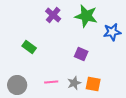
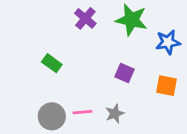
orange square: (93, 84) -> (167, 86), moved
gray circle: (17, 85) -> (52, 116), moved

